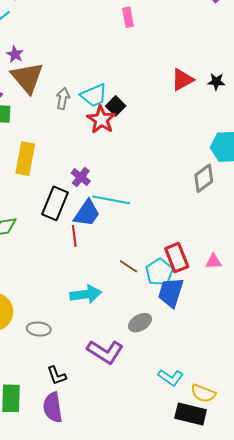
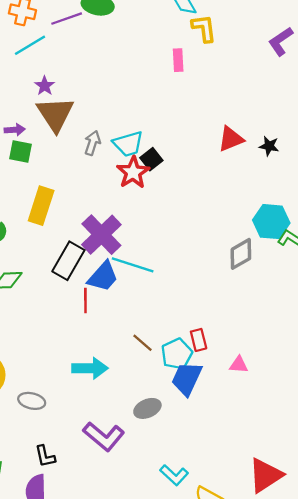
purple cross: (81, 177) -> (101, 235), size x1.8
red rectangle: (177, 258) -> (199, 340), size x0.7
pink triangle: (214, 262) -> (239, 365), moved

